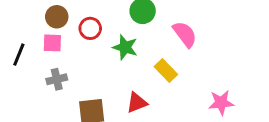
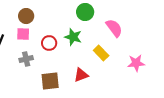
red circle: (90, 28) -> (49, 43), moved
pink star: (221, 103) -> (136, 63), moved

